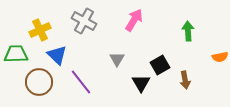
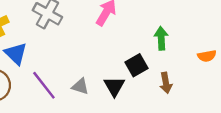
green arrow: (188, 31) -> (161, 38), moved
gray triangle: (117, 59) -> (80, 86), moved, turned -42

